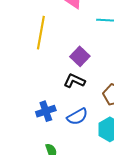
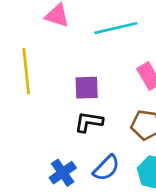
purple square: (80, 56) -> (87, 88), turned -30

